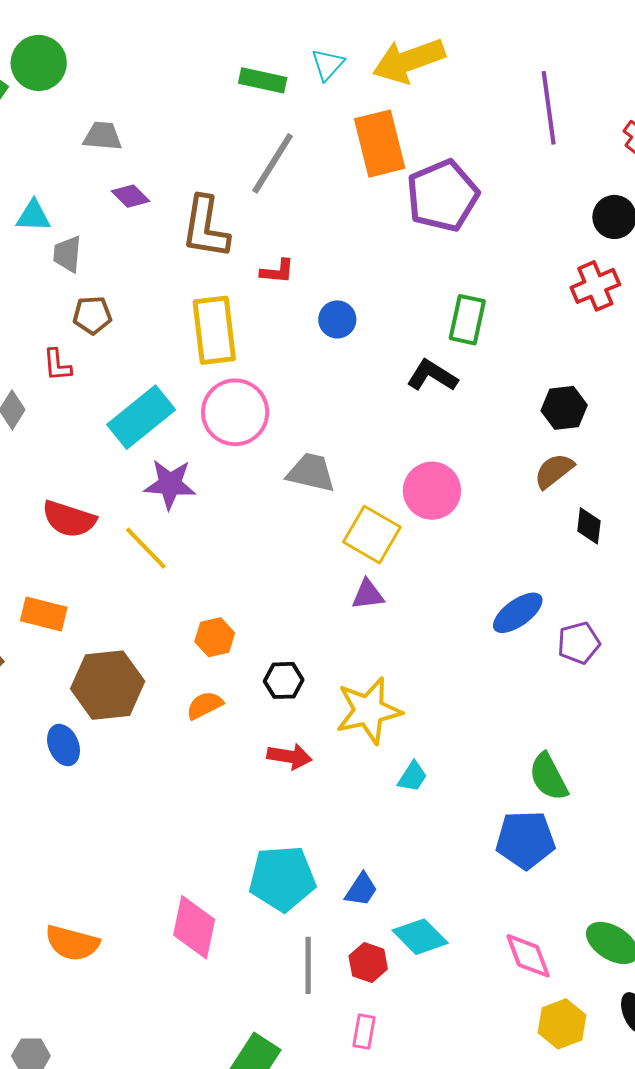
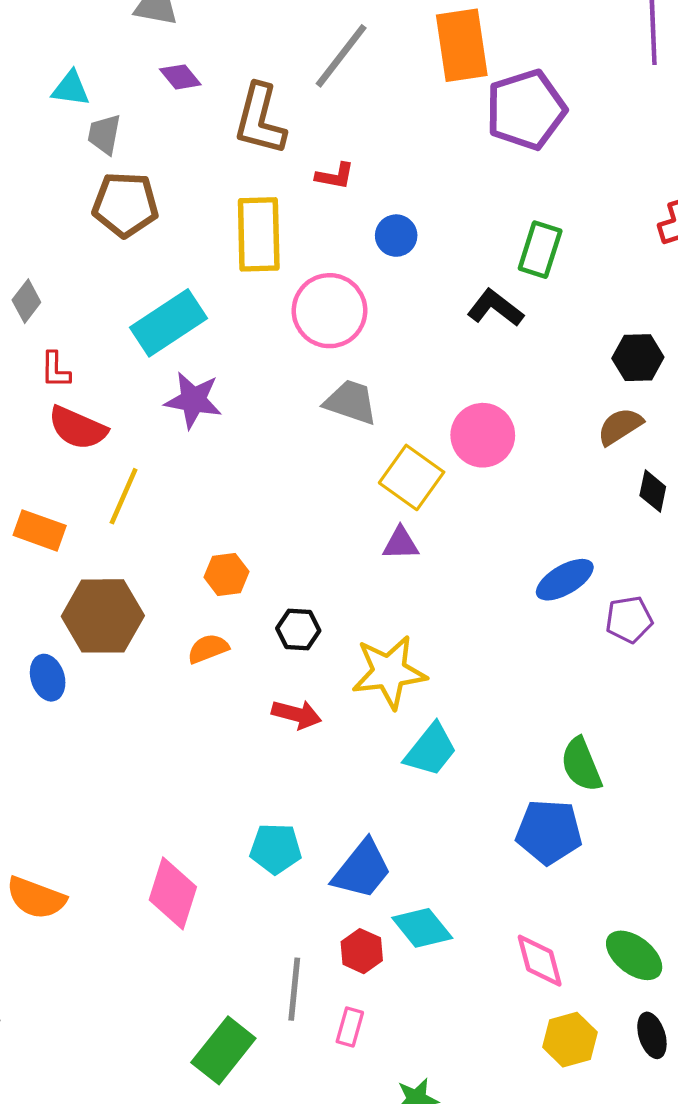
brown pentagon: (92, 315) -> (125, 205), size x1.5
red L-shape: (57, 365) -> (55, 370), moved
pink circle: (235, 412) -> (330, 311), moved
yellow line: (146, 548) -> (124, 496), moved, turned 62
cyan trapezoid: (412, 777) -> (431, 750), size x1.6
cyan pentagon: (282, 878) -> (276, 849), size x0.7
blue trapezoid: (361, 890) -> (362, 869), size x1.6
gray line: (308, 965) -> (294, 989), moved

